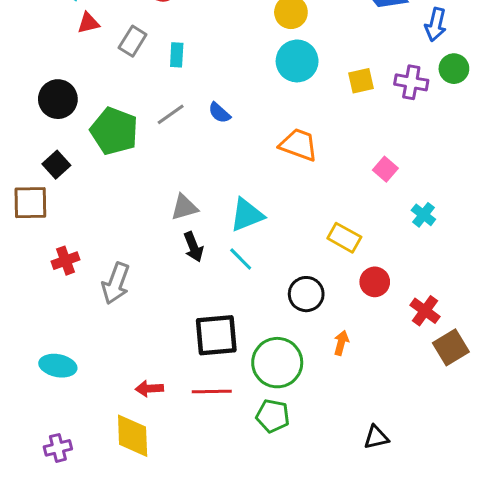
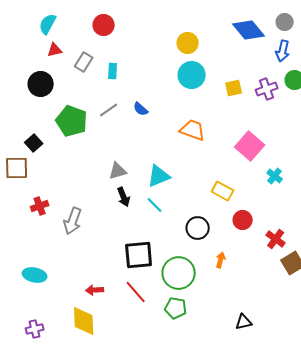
purple cross: (411, 82) -> (267, 89), turned -30
black circle: (58, 99) -> (41, 84), moved
pink square: (385, 169) -> (250, 146), size x1.8
red line: (212, 392) -> (136, 292), turned 50

